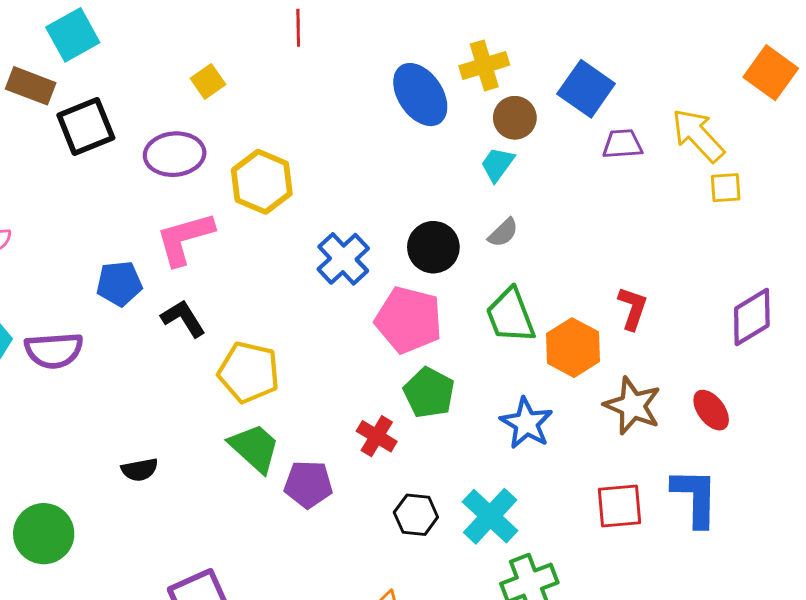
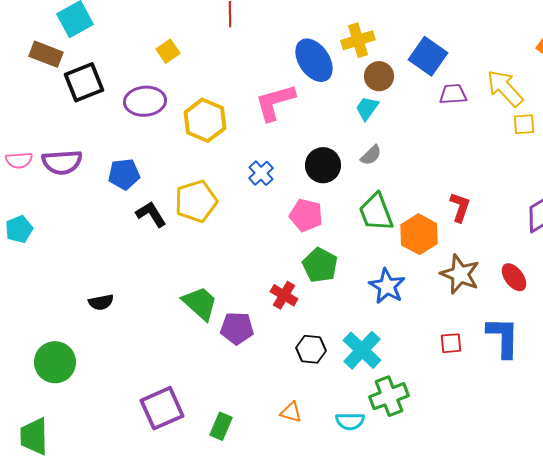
pink L-shape: (185, 238) -> (275, 102), moved
blue cross: (343, 259) -> (261, 173), size x0.7
blue pentagon: (119, 284) -> (124, 174), moved
pink pentagon: (409, 320) -> (306, 215), size x0.7
purple semicircle: (54, 350) -> (62, 162), moved
yellow pentagon: (249, 372) -> (196, 201), moved, turned -30
black semicircle: (140, 470) -> (101, 302), moved
red square: (620, 506) -> (451, 343), size x0.7

